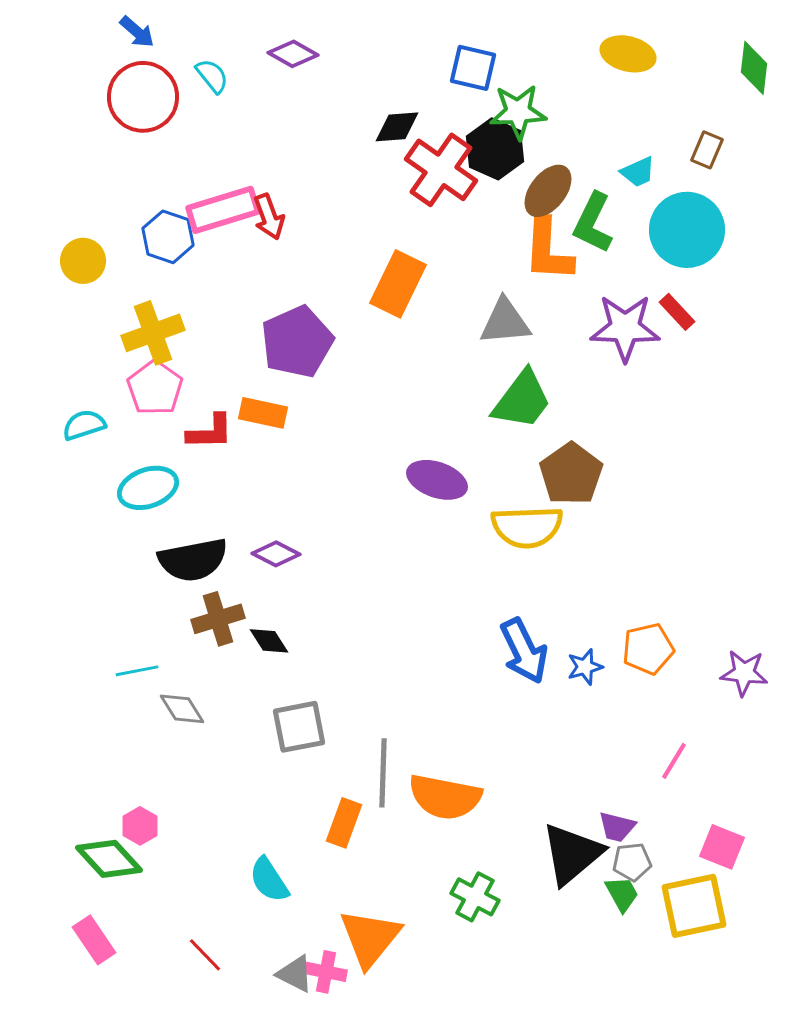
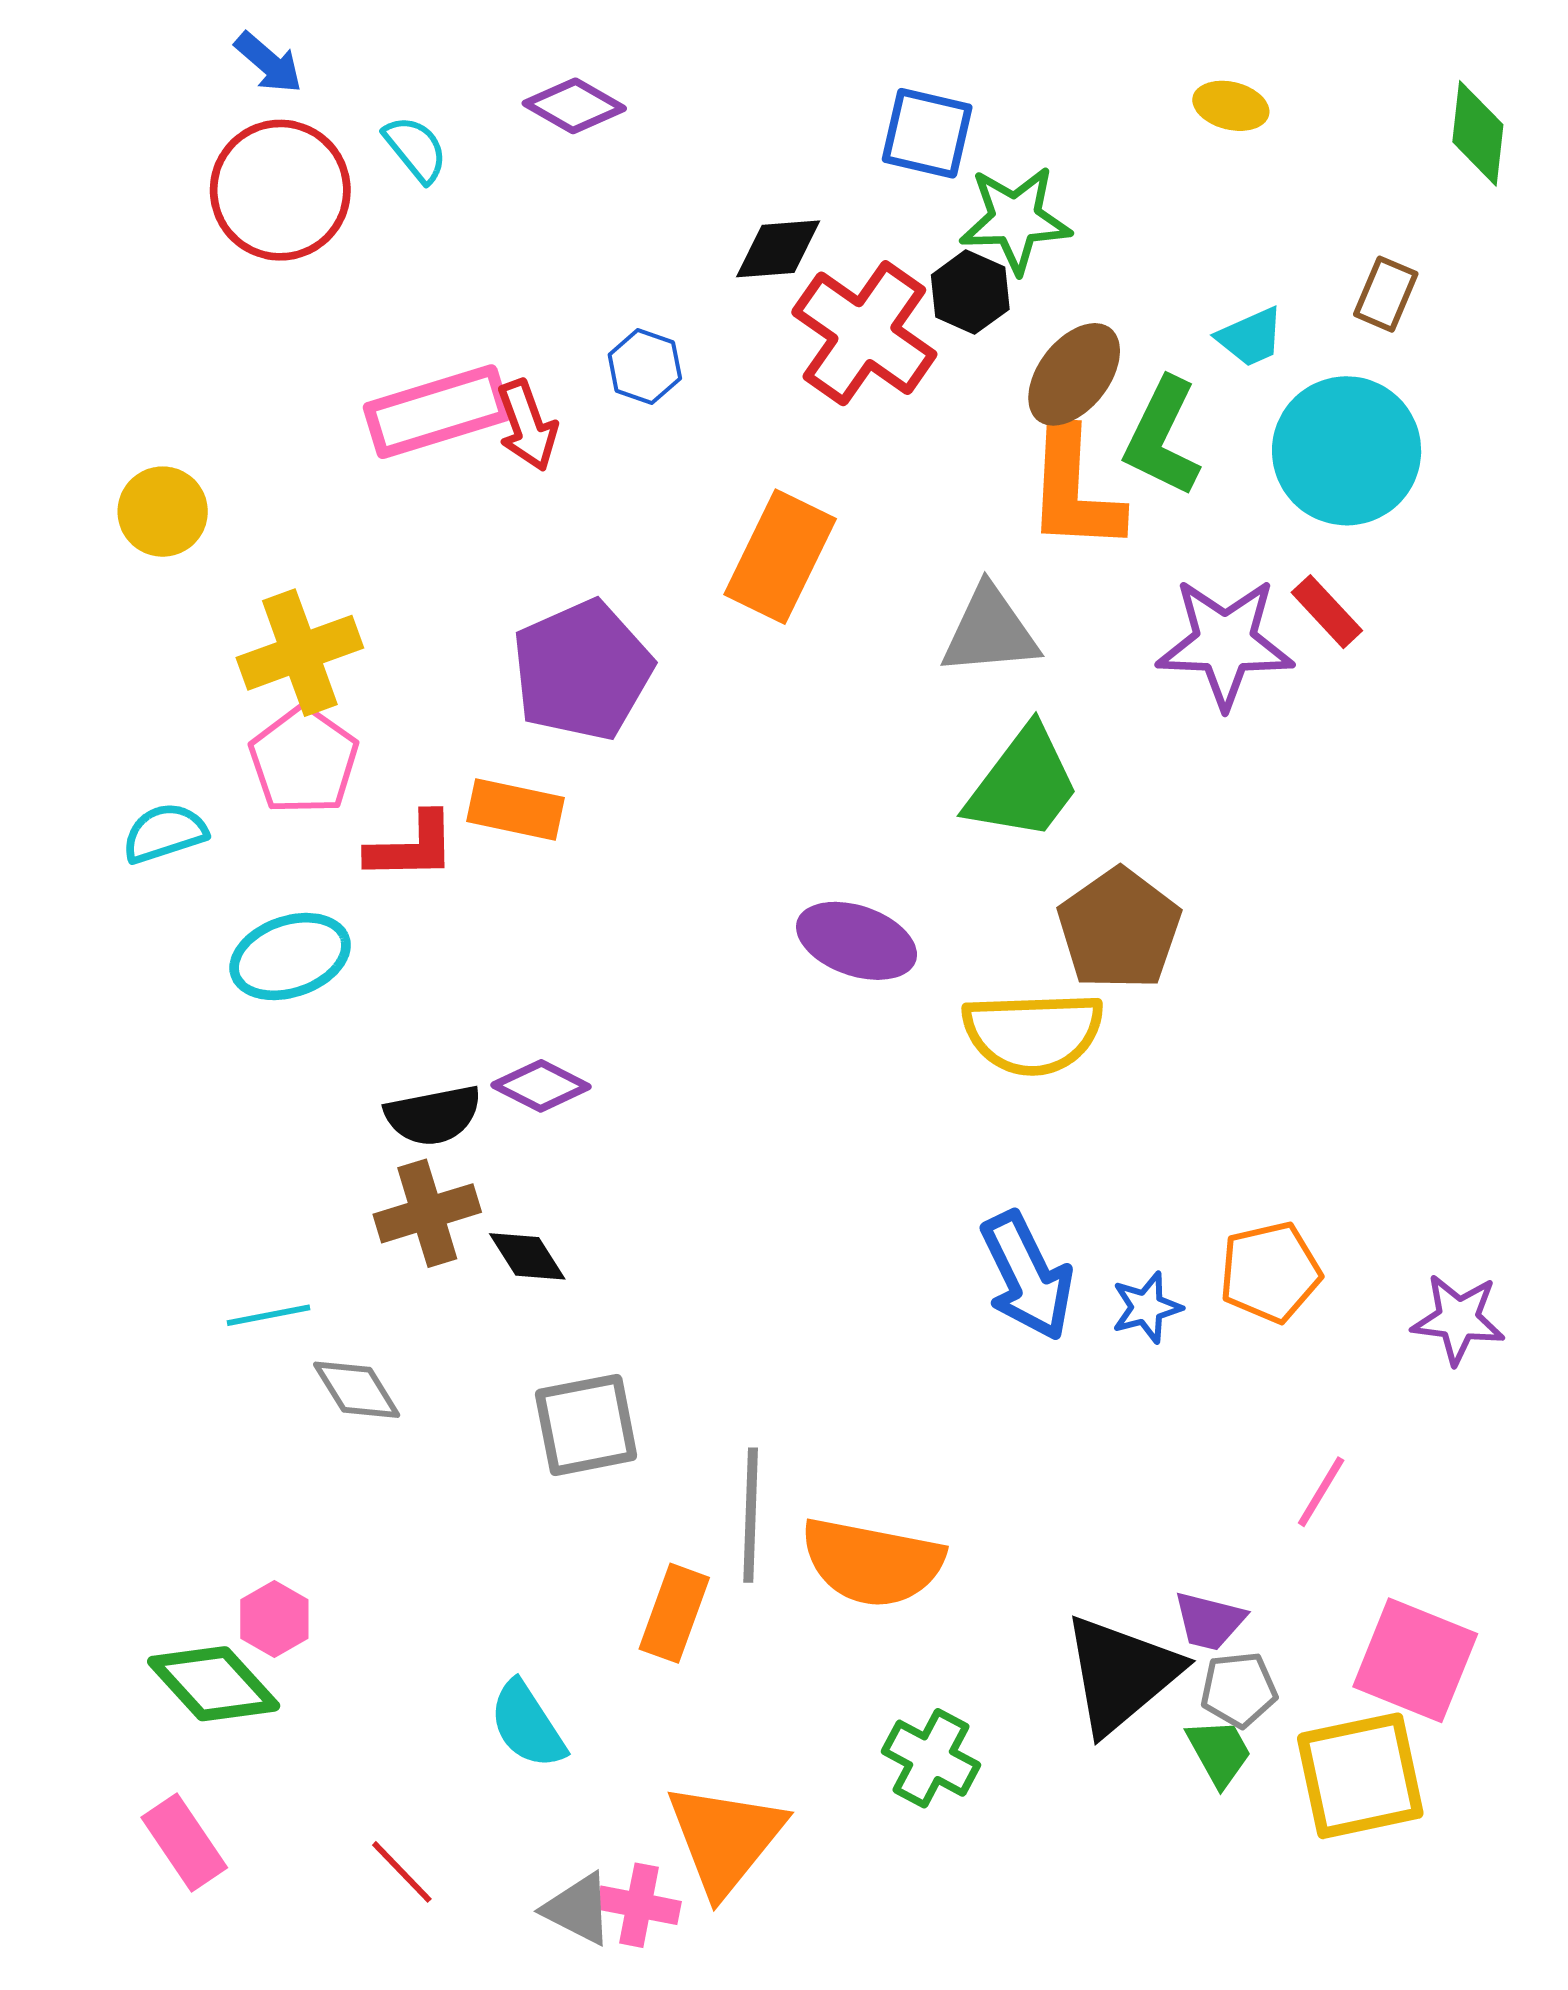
yellow ellipse: (628, 54) -> (1231, 106), size x0.7
black hexagon: (495, 149) -> (970, 292), size x0.7
blue hexagon: (168, 237) -> (645, 367), moved, size x0.7
black semicircle: (193, 560) -> (433, 1115), moved, size x0.7
pink square: (722, 847) -> (1415, 1660), size x1.4

